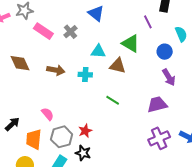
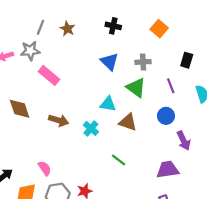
purple line: (148, 22) -> (171, 86), moved
gray cross: (70, 32) -> (143, 62), moved, turned 32
green triangle: (131, 43) -> (136, 88), moved
blue circle: (165, 52) -> (166, 116), moved
cyan cross: (85, 75) -> (91, 128), turned 32

